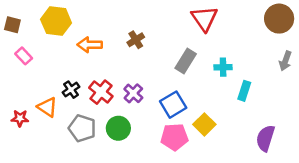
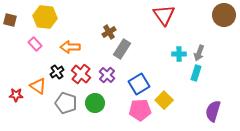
orange arrow: (90, 45) -> (70, 47), moved
pink rectangle: (24, 56) -> (35, 44), moved
gray rectangle: (186, 61) -> (122, 49), moved
gray arrow: (285, 61) -> (199, 53), moved

